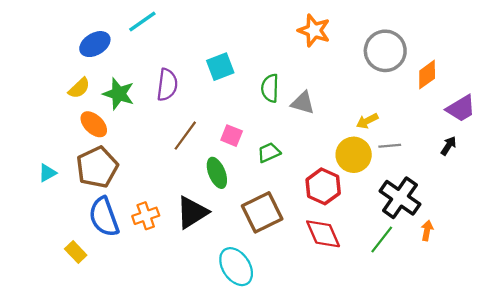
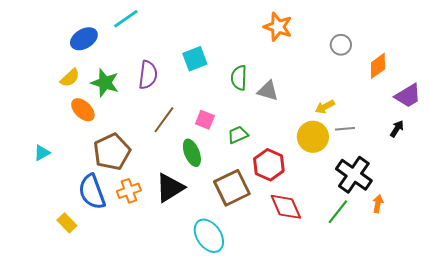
gray circle: (385, 51) -> (341, 45), size x0.6
brown pentagon: (97, 167) -> (112, 152), moved
red hexagon: (323, 186) -> (269, 165), moved

